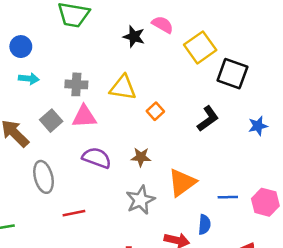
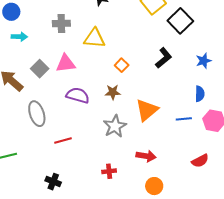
black square: (232, 74) -> (180, 21), turned 30
gray cross: (76, 84) -> (61, 23), moved
orange square: (155, 111) -> (122, 65), moved
blue semicircle: (204, 225) -> (200, 94), moved

